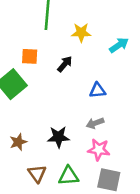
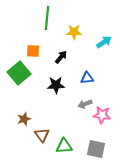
black star: (58, 137) -> (56, 85), moved
pink star: (99, 150) -> (102, 115), moved
brown triangle: (37, 173) -> (42, 135), moved

